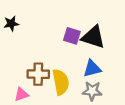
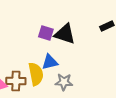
blue triangle: (92, 69) -> (50, 62), moved
brown cross: (38, 74) -> (16, 81), moved

